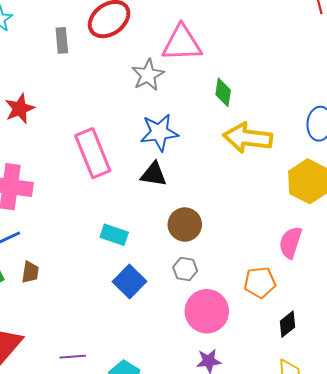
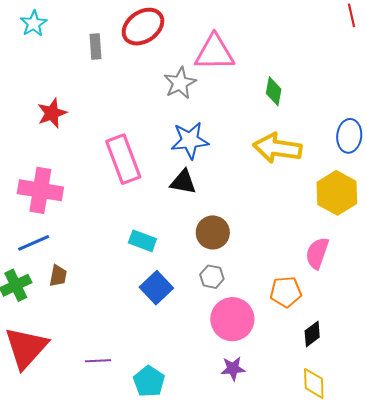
green diamond: (223, 92) -> (274, 91), moved

